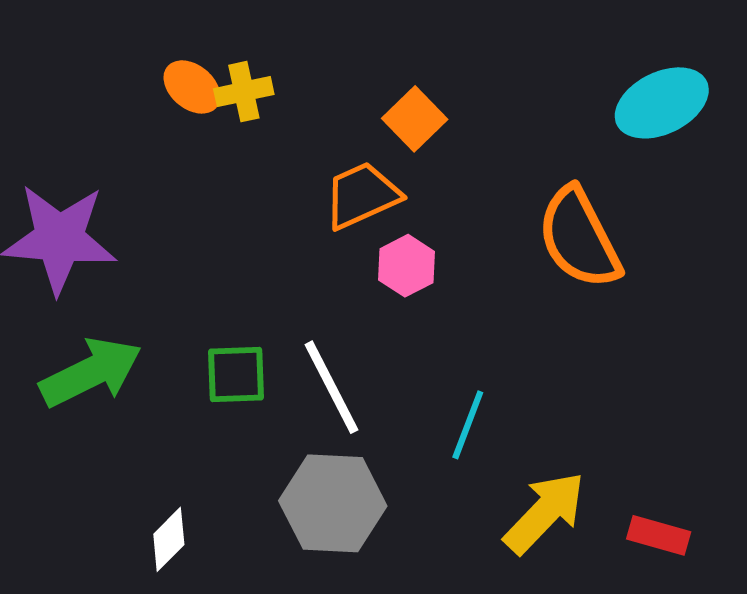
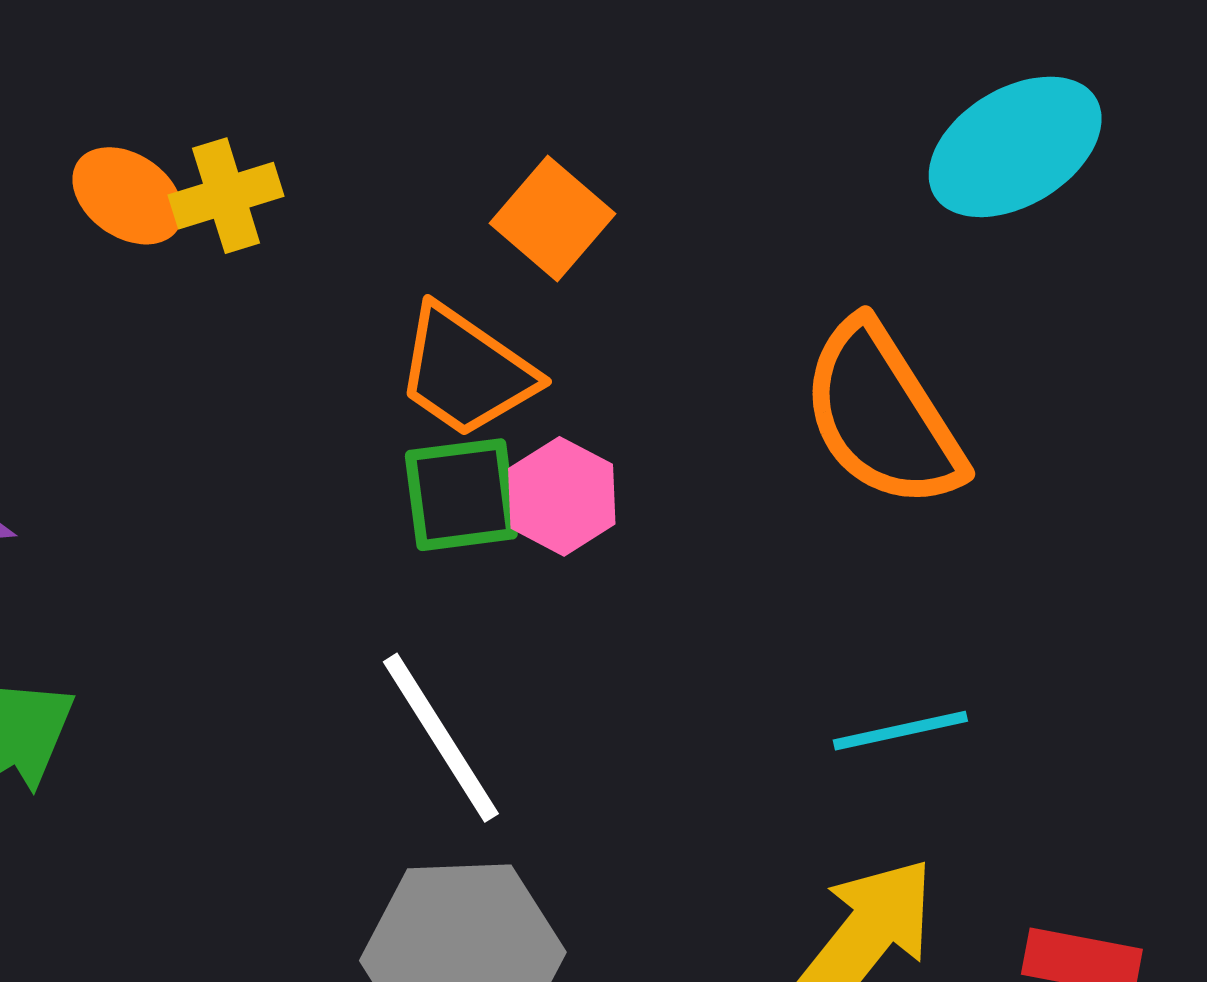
orange trapezoid: (362, 195) -> (466, 371), turned -116
green square: (236, 374) -> (461, 495), moved
cyan line: (468, 425) -> (900, 731), moved, turned 62

